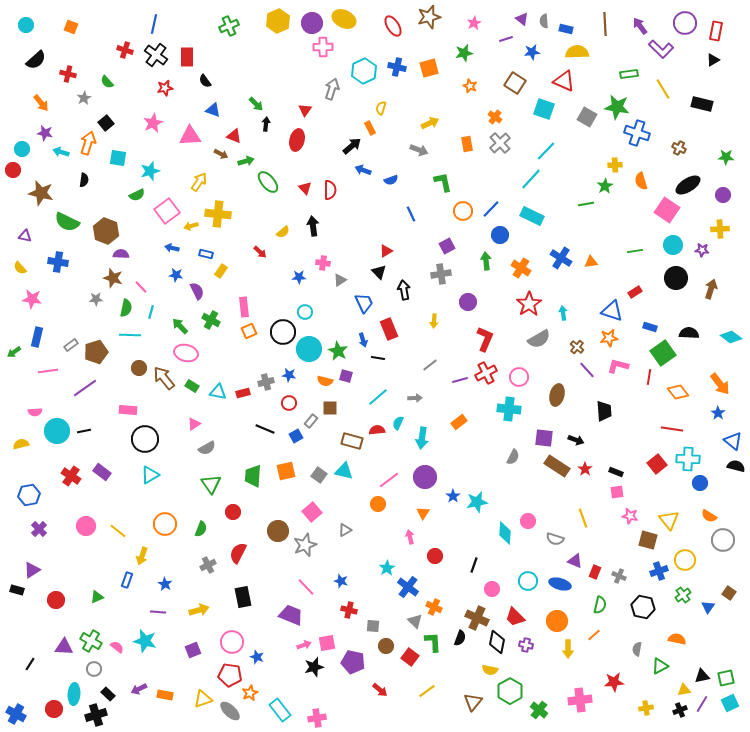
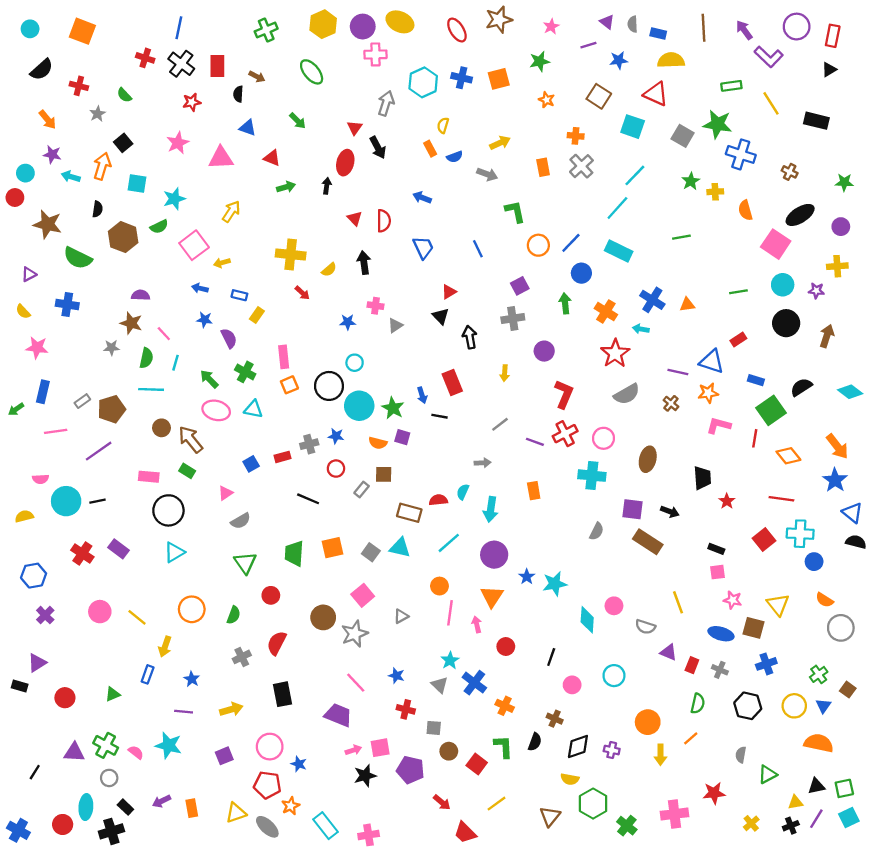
orange square: (71, 27) -> (82, 31), size x1.6
black semicircle: (205, 81) -> (238, 94), turned 40
orange cross: (495, 117) -> (576, 136), turned -32
black arrow: (266, 124) -> (327, 186), moved
black arrow: (352, 146) -> (378, 147), moved, turned 102
brown arrow: (221, 154) -> (257, 77), moved
blue semicircle: (391, 180) -> (455, 157), moved
green ellipse: (268, 182) -> (312, 72), moved
green star: (605, 186) -> (691, 181), moved
yellow cross: (218, 214) -> (291, 255), moved
brown hexagon: (106, 231) -> (123, 237), moved
purple triangle: (25, 236) -> (29, 274), turned -40
blue trapezoid: (364, 303) -> (423, 248), moved
cyan arrow: (563, 313) -> (641, 329), moved, turned -72
black semicircle: (689, 333) -> (801, 387), turned -36
purple line: (587, 370) -> (678, 372), moved, turned -36
purple line: (460, 380) -> (535, 442), turned 35
green rectangle: (192, 386) -> (187, 471), moved
cyan triangle: (218, 392) -> (253, 409), moved
cyan line: (378, 397) -> (449, 543), moved
blue star: (718, 413) -> (835, 480), size x1.5
orange rectangle: (459, 422) -> (534, 491), turned -63
blue square: (296, 436) -> (251, 464), moved
red star: (585, 469) -> (727, 501), moved
pink line: (389, 480) -> (450, 613), moved, turned -45
orange triangle: (423, 513) -> (492, 596), size x1.5
yellow circle: (685, 560) -> (794, 706), moved
blue ellipse: (560, 584) -> (721, 634), moved
green cross: (683, 595) -> (819, 674), moved
red trapezoid: (515, 617) -> (465, 833), moved
brown cross: (477, 618) -> (555, 719), size x0.6
gray triangle: (415, 621) -> (439, 685), moved
orange semicircle: (677, 639) -> (819, 743), moved, size x1.4
black diamond: (497, 642) -> (578, 747), turned 60
orange rectangle: (165, 695) -> (192, 808), turned 70
yellow cross: (646, 708) -> (751, 823), turned -32

